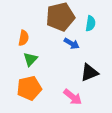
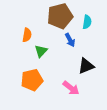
blue arrow: (72, 44) -> (70, 40), turned 32
green triangle: (30, 59) -> (41, 51), moved

